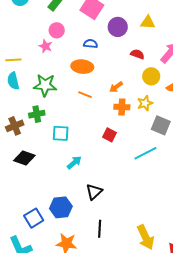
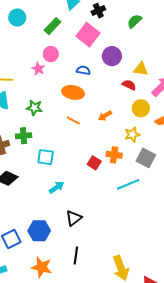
yellow triangle: (148, 22) -> (141, 69), moved
green star: (45, 85) -> (34, 108), size x0.7
orange cross: (122, 107) -> (114, 155), moved

